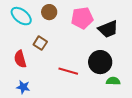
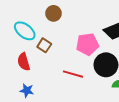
cyan ellipse: (21, 16) -> (25, 31), moved
pink pentagon: (82, 18) -> (87, 44), moved

